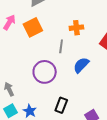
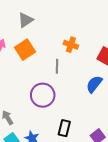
orange cross: (76, 28) -> (71, 45), turned 32
blue semicircle: (81, 65) -> (94, 84), moved

